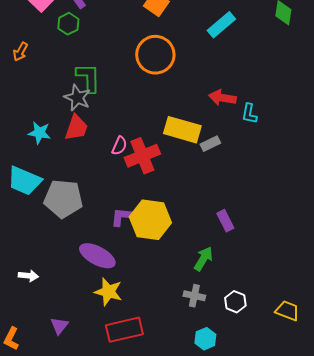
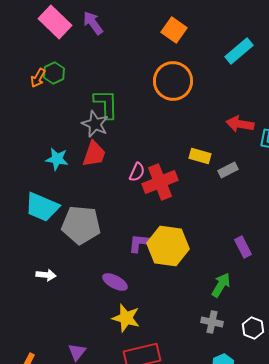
green hexagon: (68, 24) -> (54, 73), moved
yellow rectangle: (182, 130) -> (200, 156), size x0.6
purple ellipse: (97, 256) -> (115, 282), size x0.7
white arrow: (28, 276) -> (46, 275), moved

